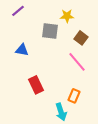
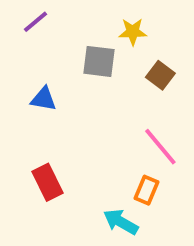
pink line: (77, 62) -> (160, 147), moved
red rectangle: (36, 85) -> (47, 182), moved
cyan arrow: (61, 112) -> (121, 222), turned 138

